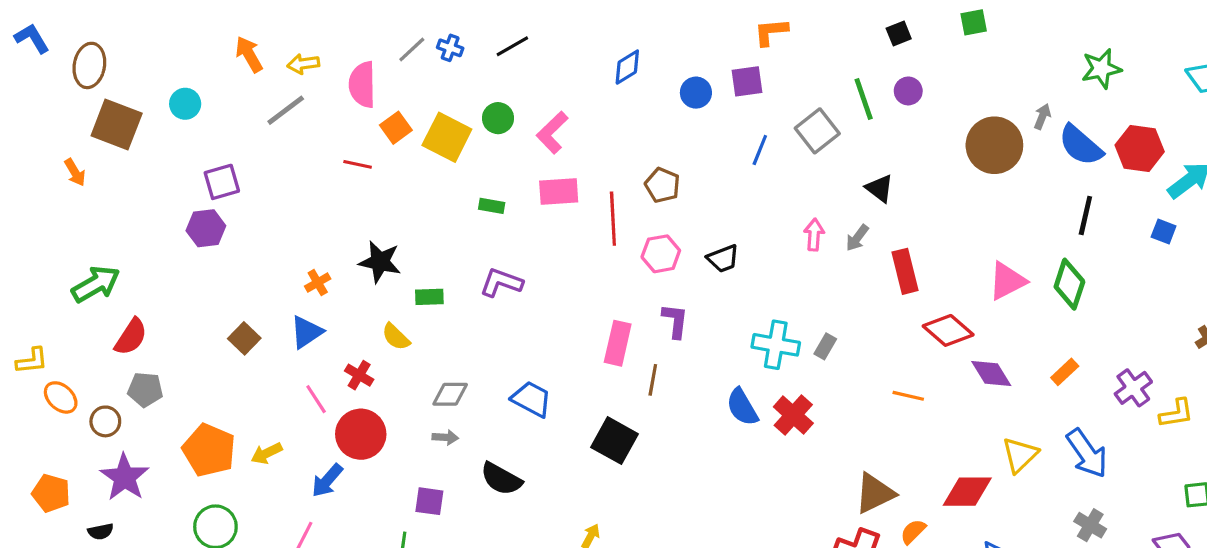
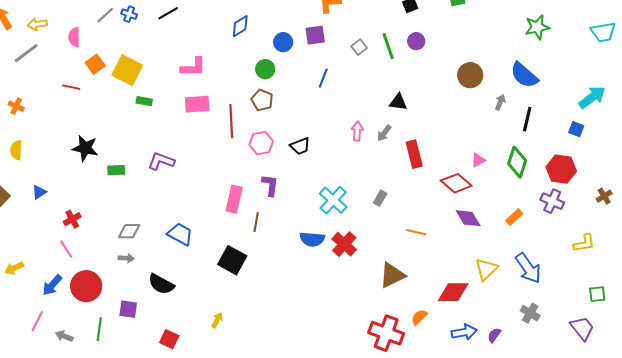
pink semicircle: (362, 85) -> (74, 37), size x0.7
gray arrow: (1042, 117) -> (500, 102), moved
green circle: (498, 118) -> (265, 69), moved
gray square: (817, 131) -> (359, 47), moved, size x0.6
pink L-shape: (552, 132) -> (193, 67), turned -136
brown circle: (994, 145) -> (470, 75), size x0.7
red hexagon: (1140, 148) -> (561, 169), moved
black triangle: (879, 188) -> (398, 102), turned -30
green rectangle: (492, 206) -> (144, 101), moved
pink triangle: (1007, 281) -> (478, 160), size x0.6
orange cross: (318, 283) -> (16, 106), moved, turned -35
red diamond: (948, 330) -> (456, 183), moved
blue triangle: (306, 332) -> (39, 192), size x0.7
yellow semicircle: (396, 337) -> (16, 150), moved, turned 48
cyan cross: (776, 345) -> (333, 200), turned 32
gray rectangle: (825, 346) -> (380, 198), moved
red cross: (359, 375) -> (72, 219), turned 30
purple cross: (1133, 388) -> (552, 201), moved, turned -30
pink line: (316, 399) -> (66, 249), moved
blue semicircle: (742, 407) -> (312, 239), turned -55
red circle: (361, 434) -> (86, 286), moved
brown triangle: (875, 493) -> (392, 275), moved
purple square: (429, 501) -> (128, 309), moved

